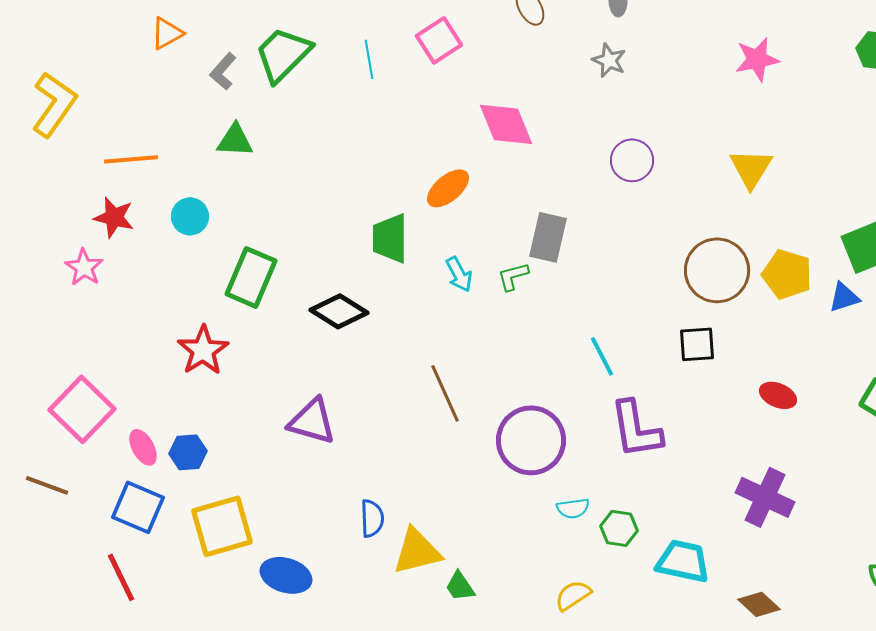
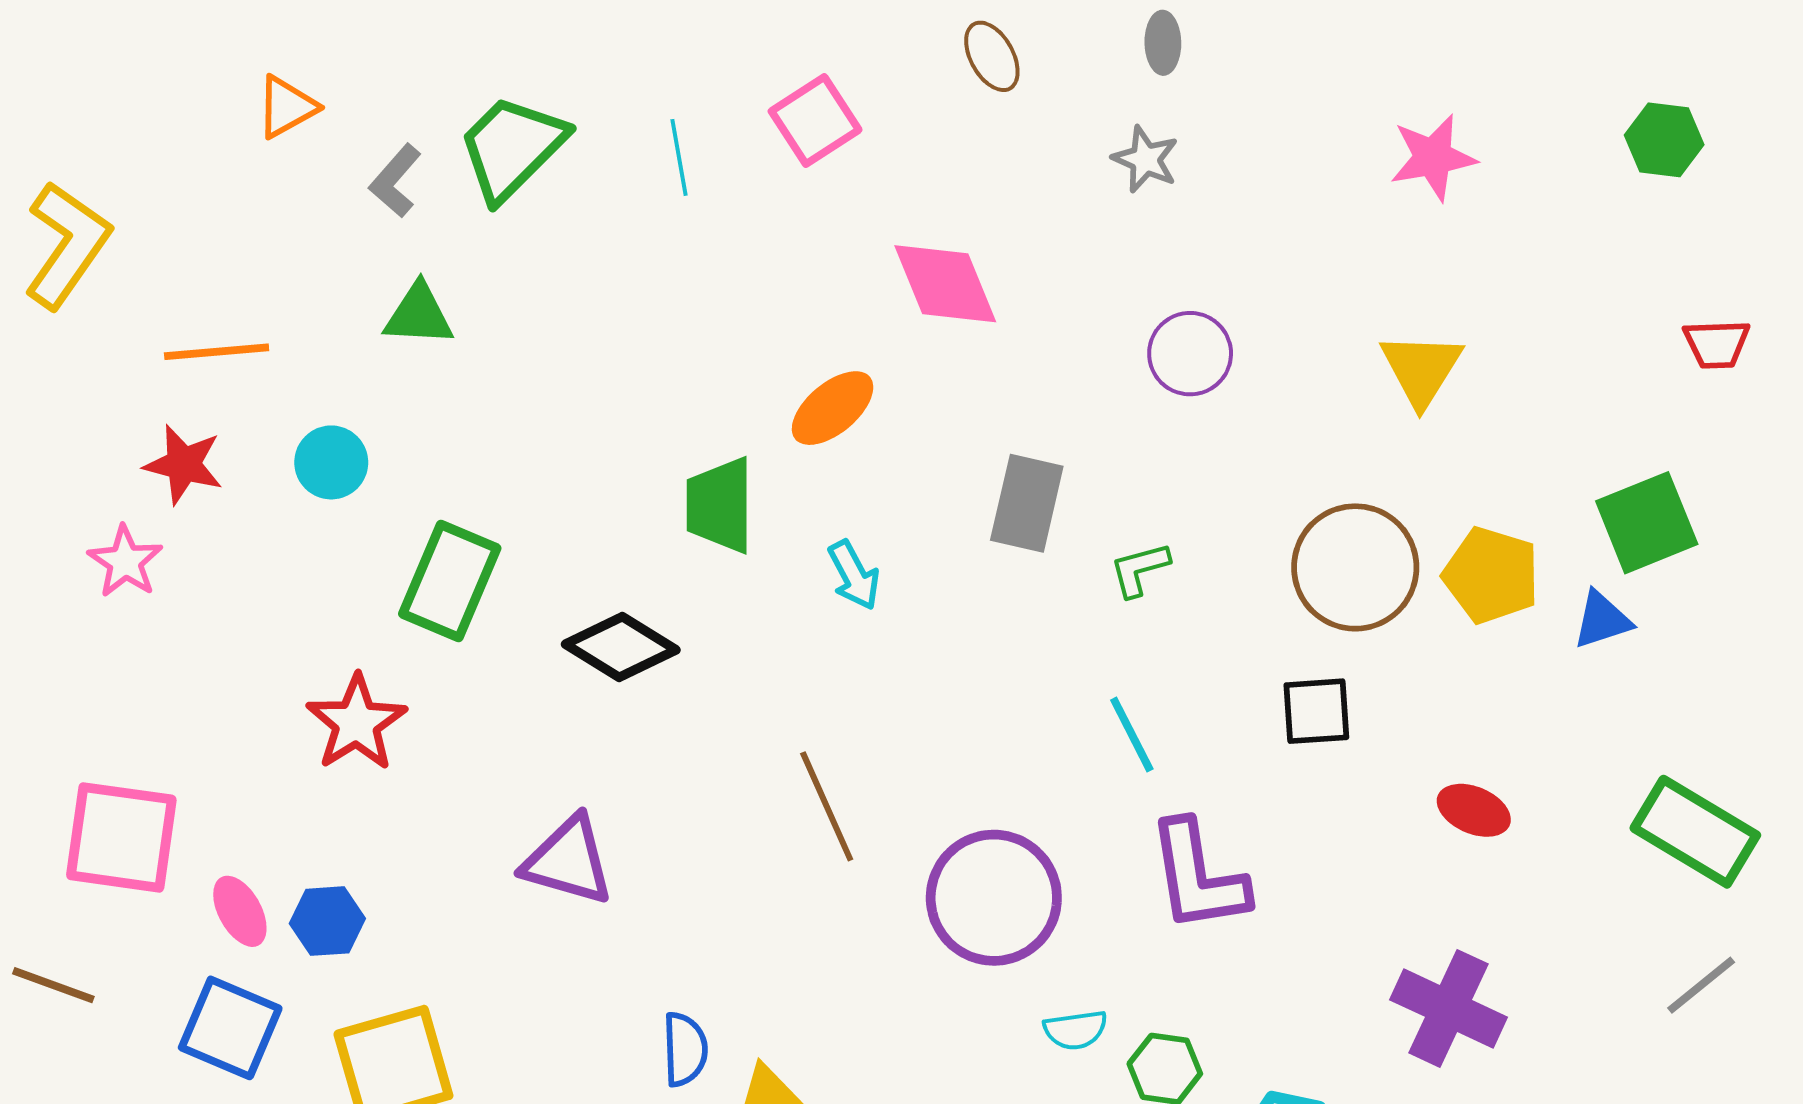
green L-shape: (513, 276) -> (1140, 569), moved
pink square: (82, 409) -> (121, 837), turned -36

